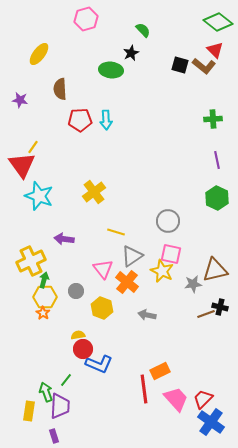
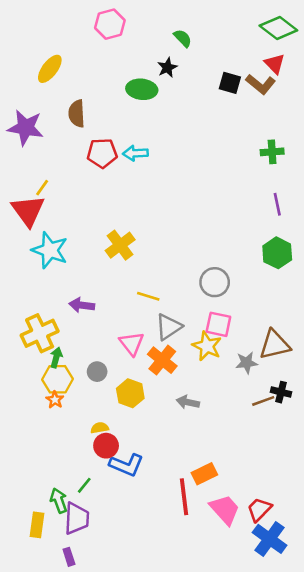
purple star: (20, 100) -> (26, 128), size x1.8
cyan arrow: (106, 120) -> (135, 153), turned 90

